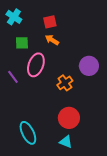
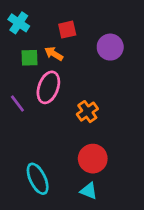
orange arrow: (52, 40) -> (54, 54), moved
purple circle: (89, 66) -> (110, 47), moved

